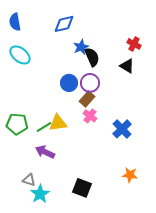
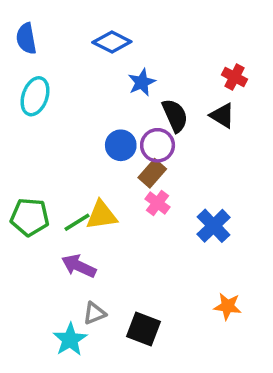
blue diamond: (64, 24) -> (112, 42), turned 40
cyan ellipse: (20, 55) -> (35, 96), turned 70
black semicircle: (92, 57) -> (175, 116), moved
gray triangle: (29, 180) -> (94, 313), moved, turned -40

